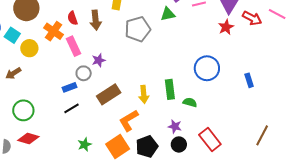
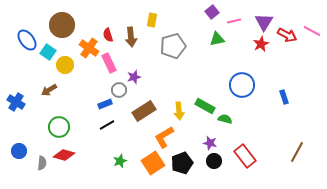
green triangle: (168, 14) -> (217, 39), moved
green rectangle: (170, 89) -> (205, 106), turned -54

